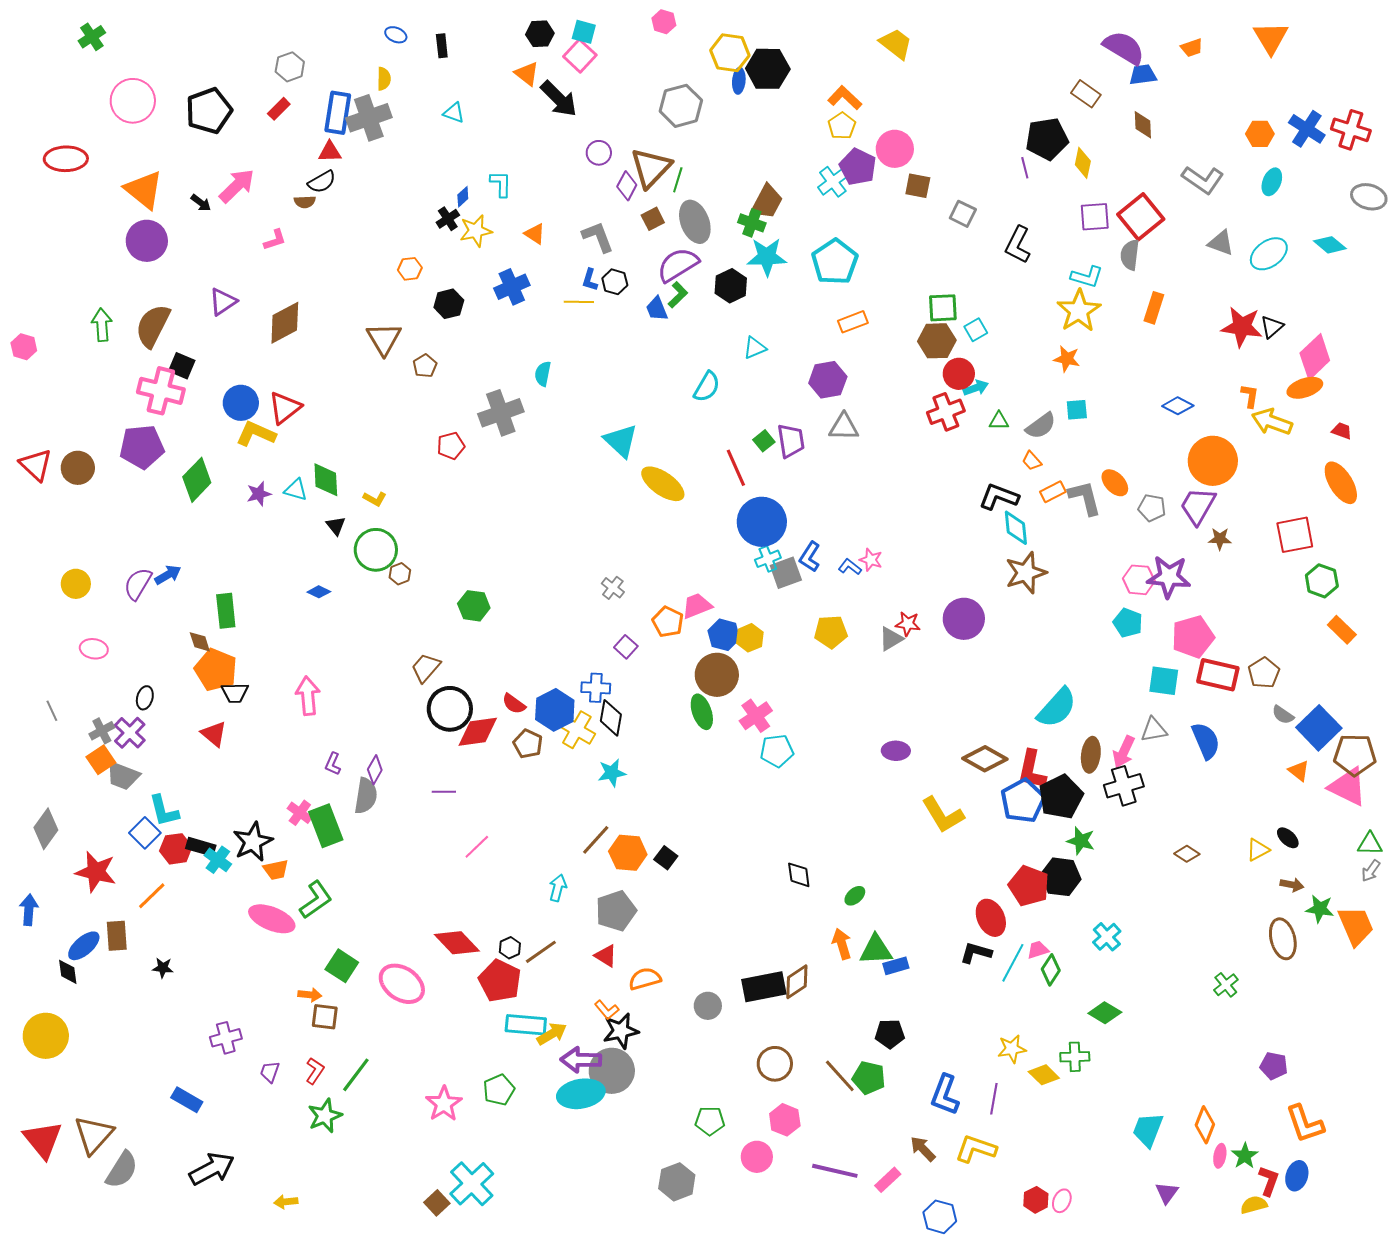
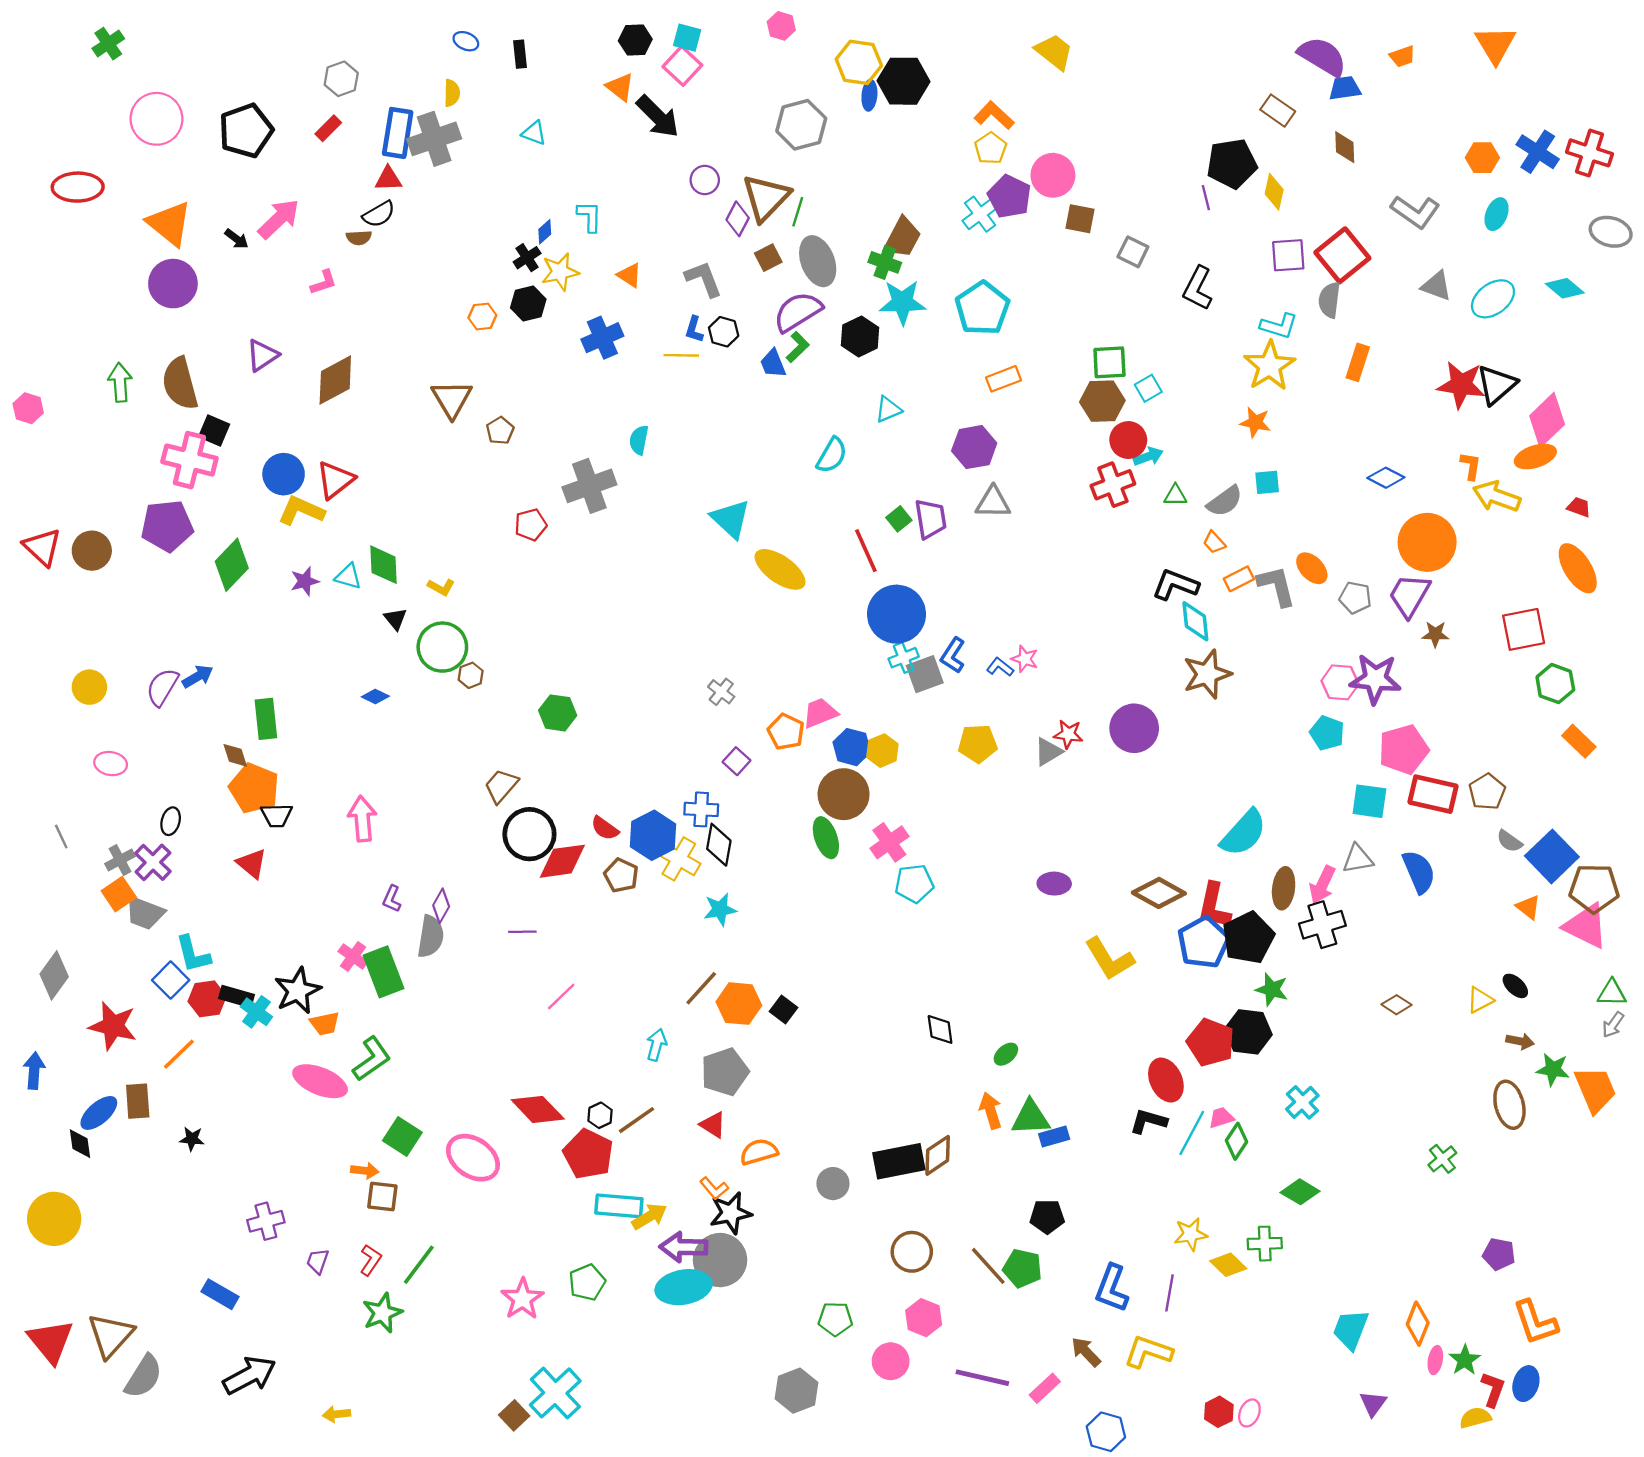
black hexagon: (449, 304) -> (528, 304), moved
brown semicircle: (153, 326) -> (180, 384), turned -42
black triangle: (1272, 327) -> (1497, 385), size x1.5

